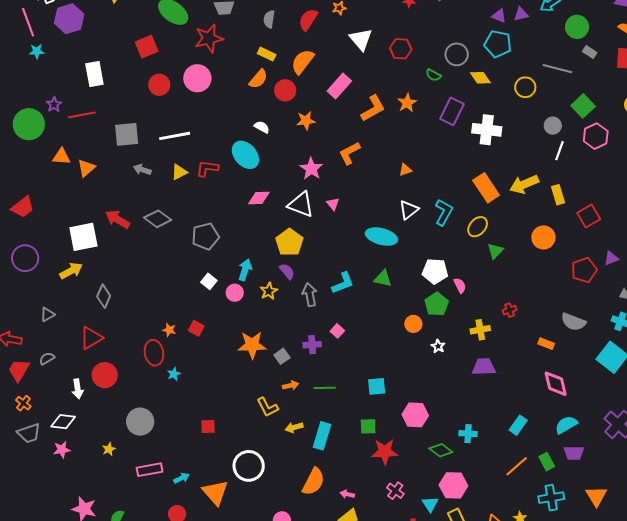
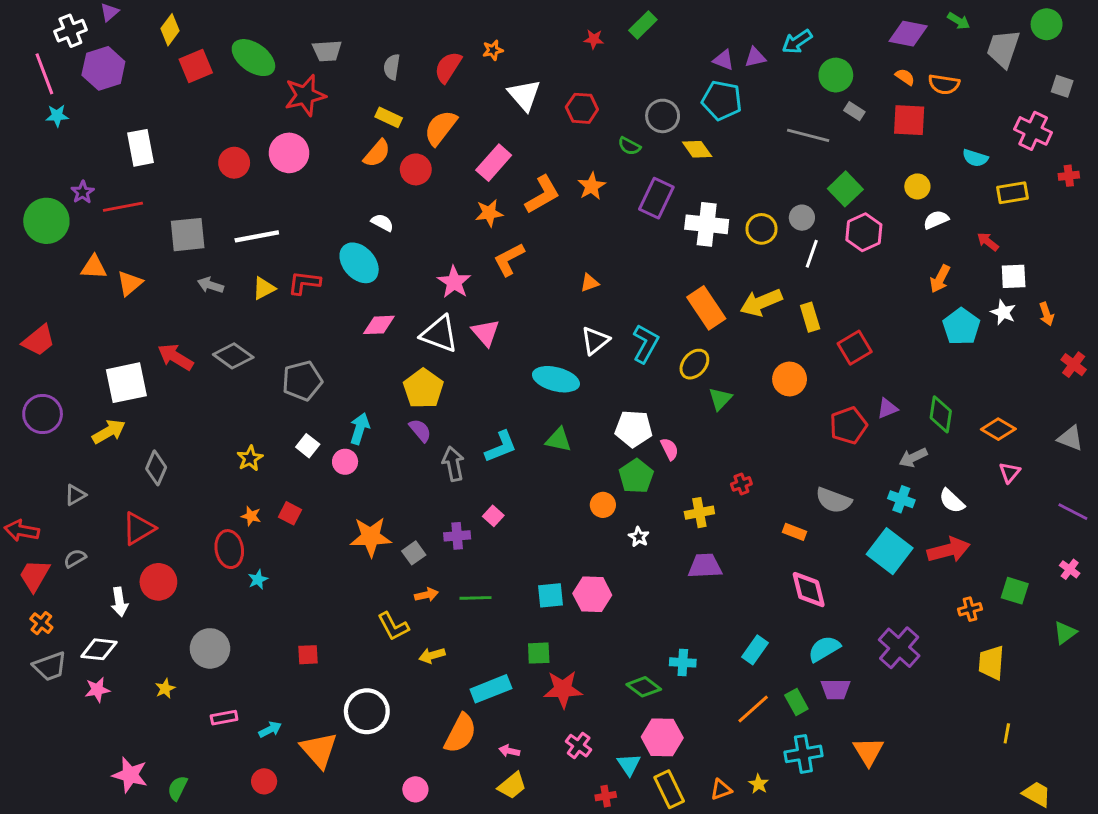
red square: (147, 47) -> (196, 66), moved
yellow circle: (525, 87) -> (761, 229), moved
orange star: (306, 121) -> (489, 213), moved
pink triangle: (333, 204) -> (486, 333), size x1.5
yellow star: (269, 291) -> (250, 458), moved
pink hexagon: (415, 415) -> (592, 594), moved
cyan rectangle: (322, 436) -> (491, 689), moved, turned 52
pink rectangle: (150, 470) -> (224, 718), size x0.7

